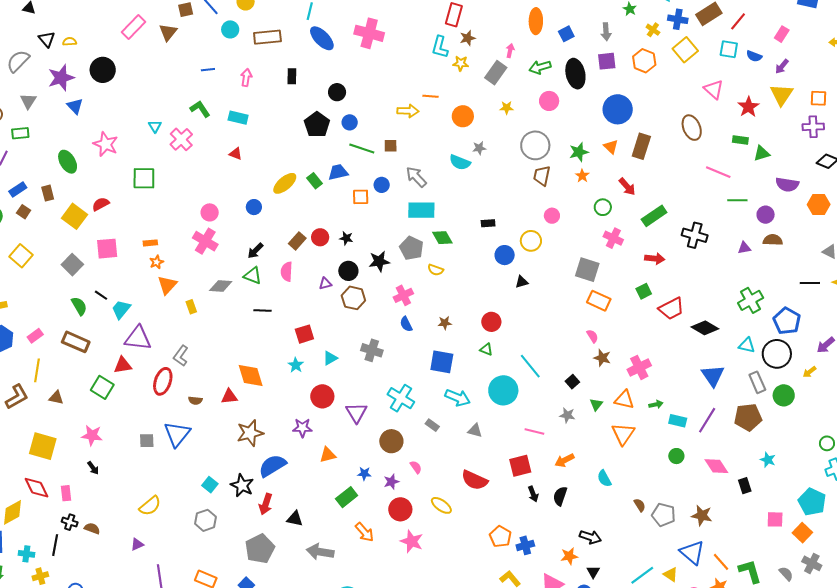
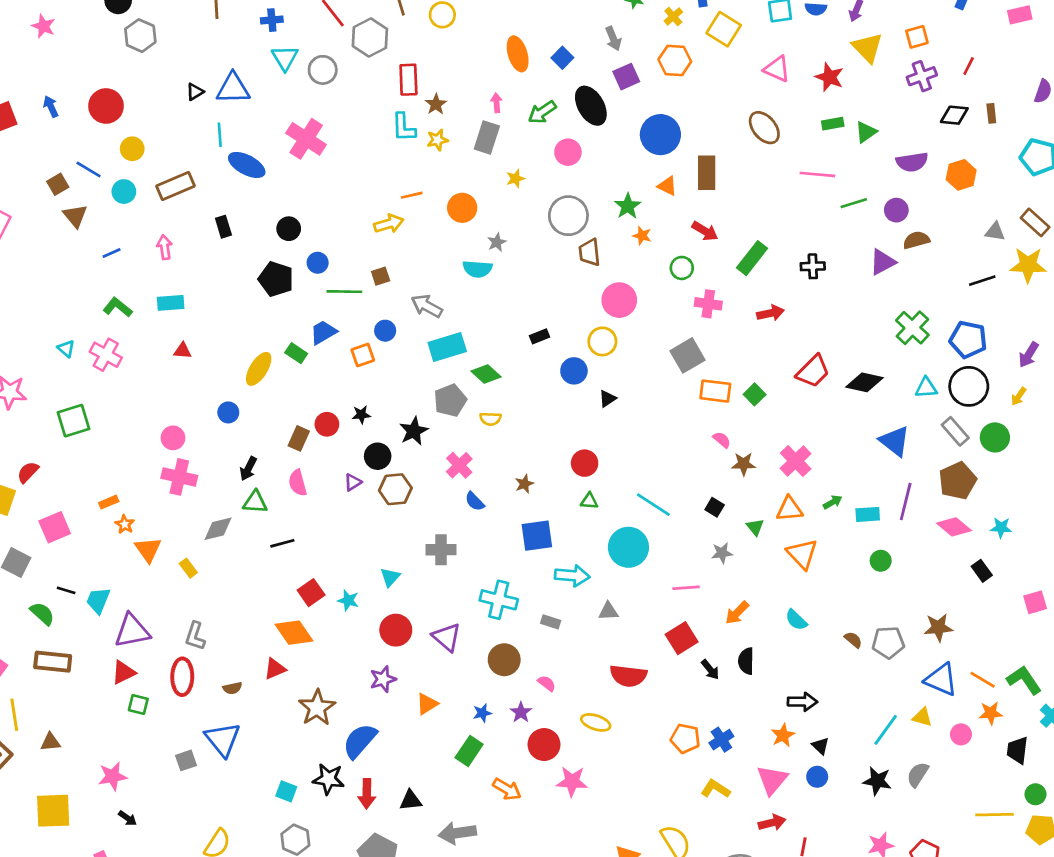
yellow cross: (653, 30) -> (673, 16), turned 32
brown triangle: (168, 32) -> (75, 216), moved
pink cross: (369, 33) -> (306, 139), turned 36
pink circle: (552, 216) -> (619, 300), size x1.6
black cross: (695, 235) -> (813, 266), size x0.7
gray pentagon: (412, 248) -> (450, 400), turned -30
purple triangle: (744, 248) -> (883, 262), size x1.5
gray square: (587, 270) -> (688, 355), turned -30
green square: (644, 291) -> (755, 394), moved
red square: (304, 334) -> (311, 593), moved
green square: (102, 387) -> (138, 705), moved, size x0.7
pink diamond: (716, 466) -> (954, 527), moved

